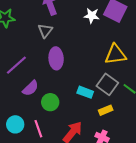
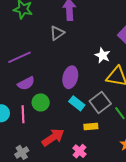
white star: (92, 16) -> (103, 55), moved
purple ellipse: (56, 58) -> (70, 77), moved
pink line: (38, 129) -> (23, 114), moved

